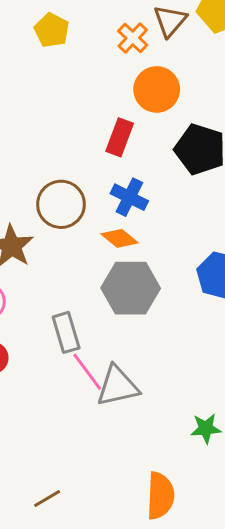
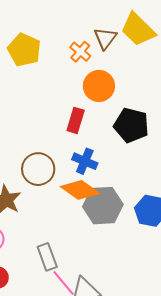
yellow pentagon: (52, 30) -> (24, 50), size x1.4
orange diamond: (119, 238) -> (80, 190), size x1.5
gray hexagon: (131, 288) -> (103, 206), moved

